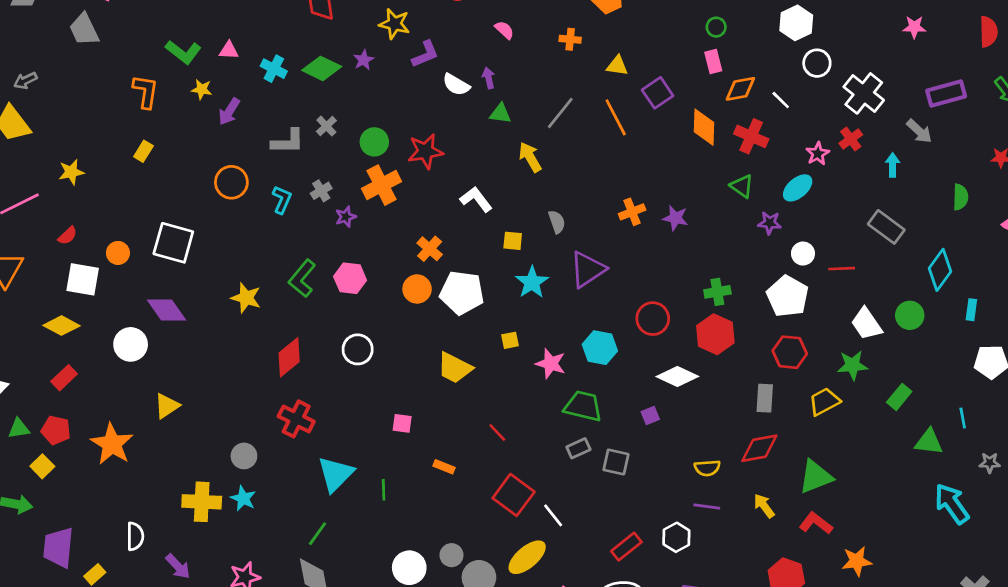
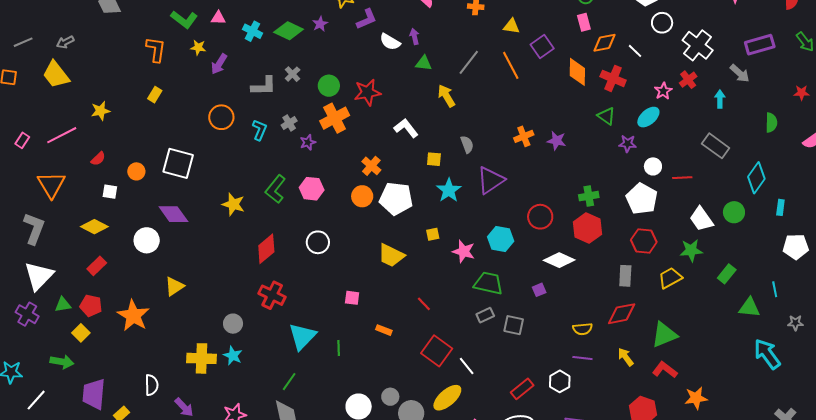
white square: (83, 279) -> (110, 192), size x0.6

